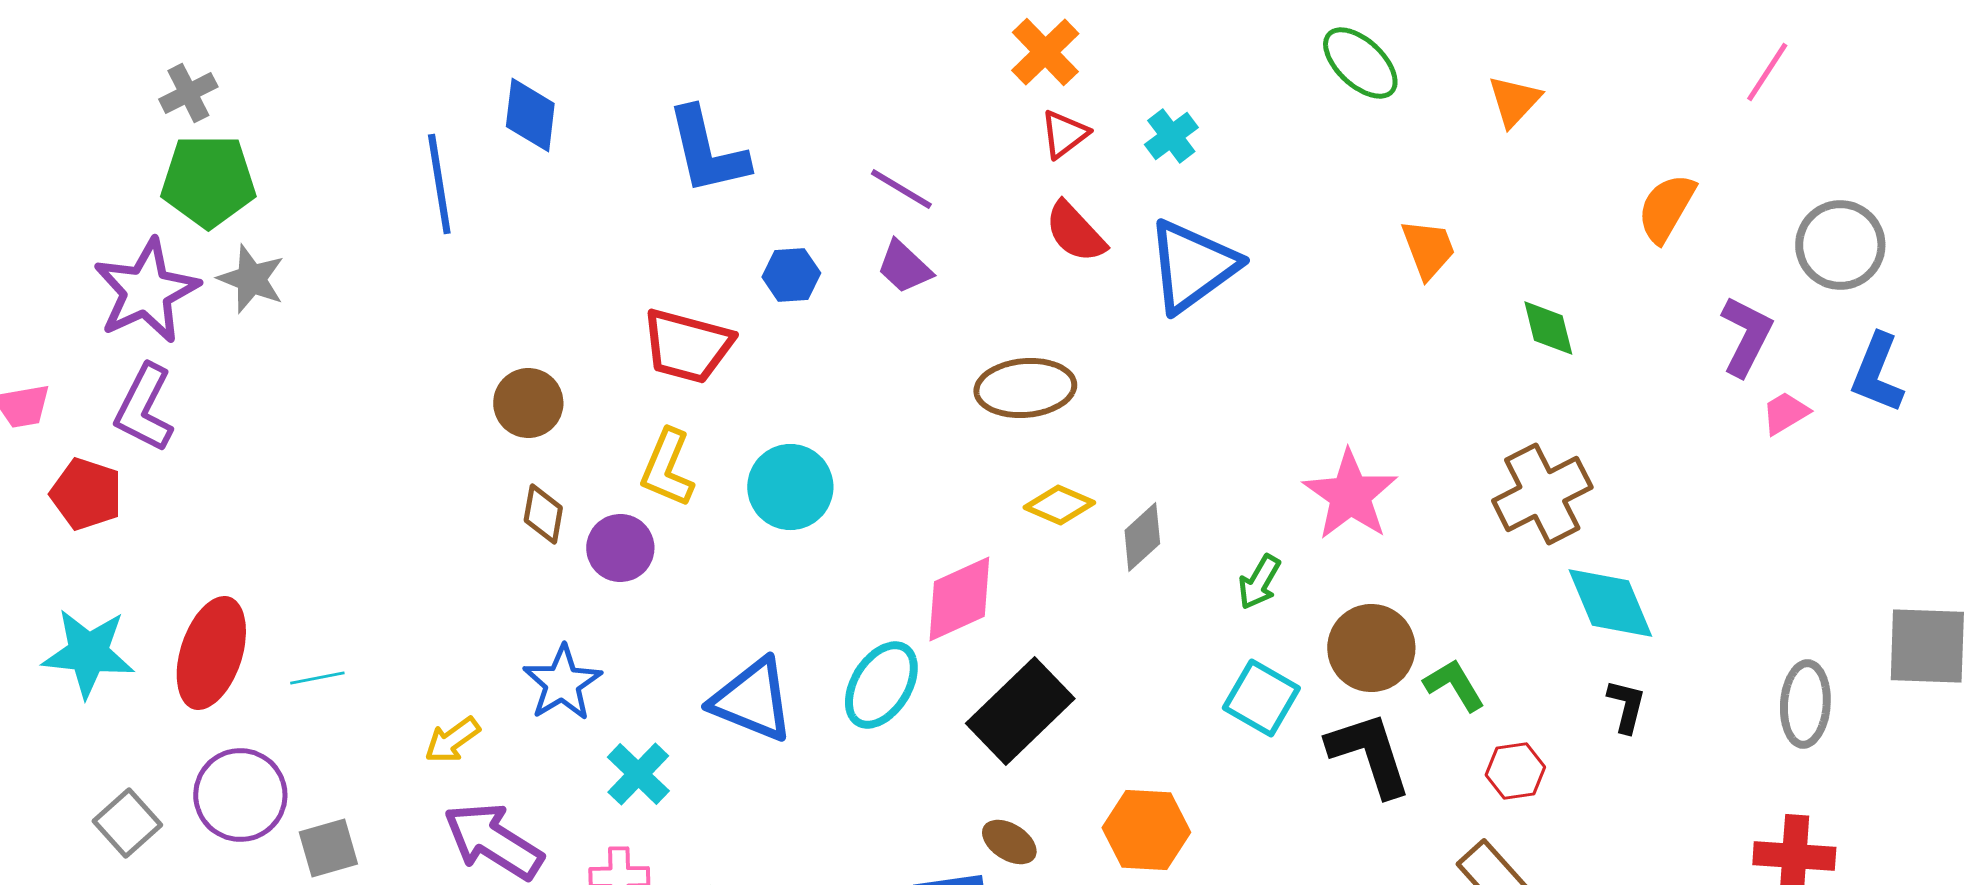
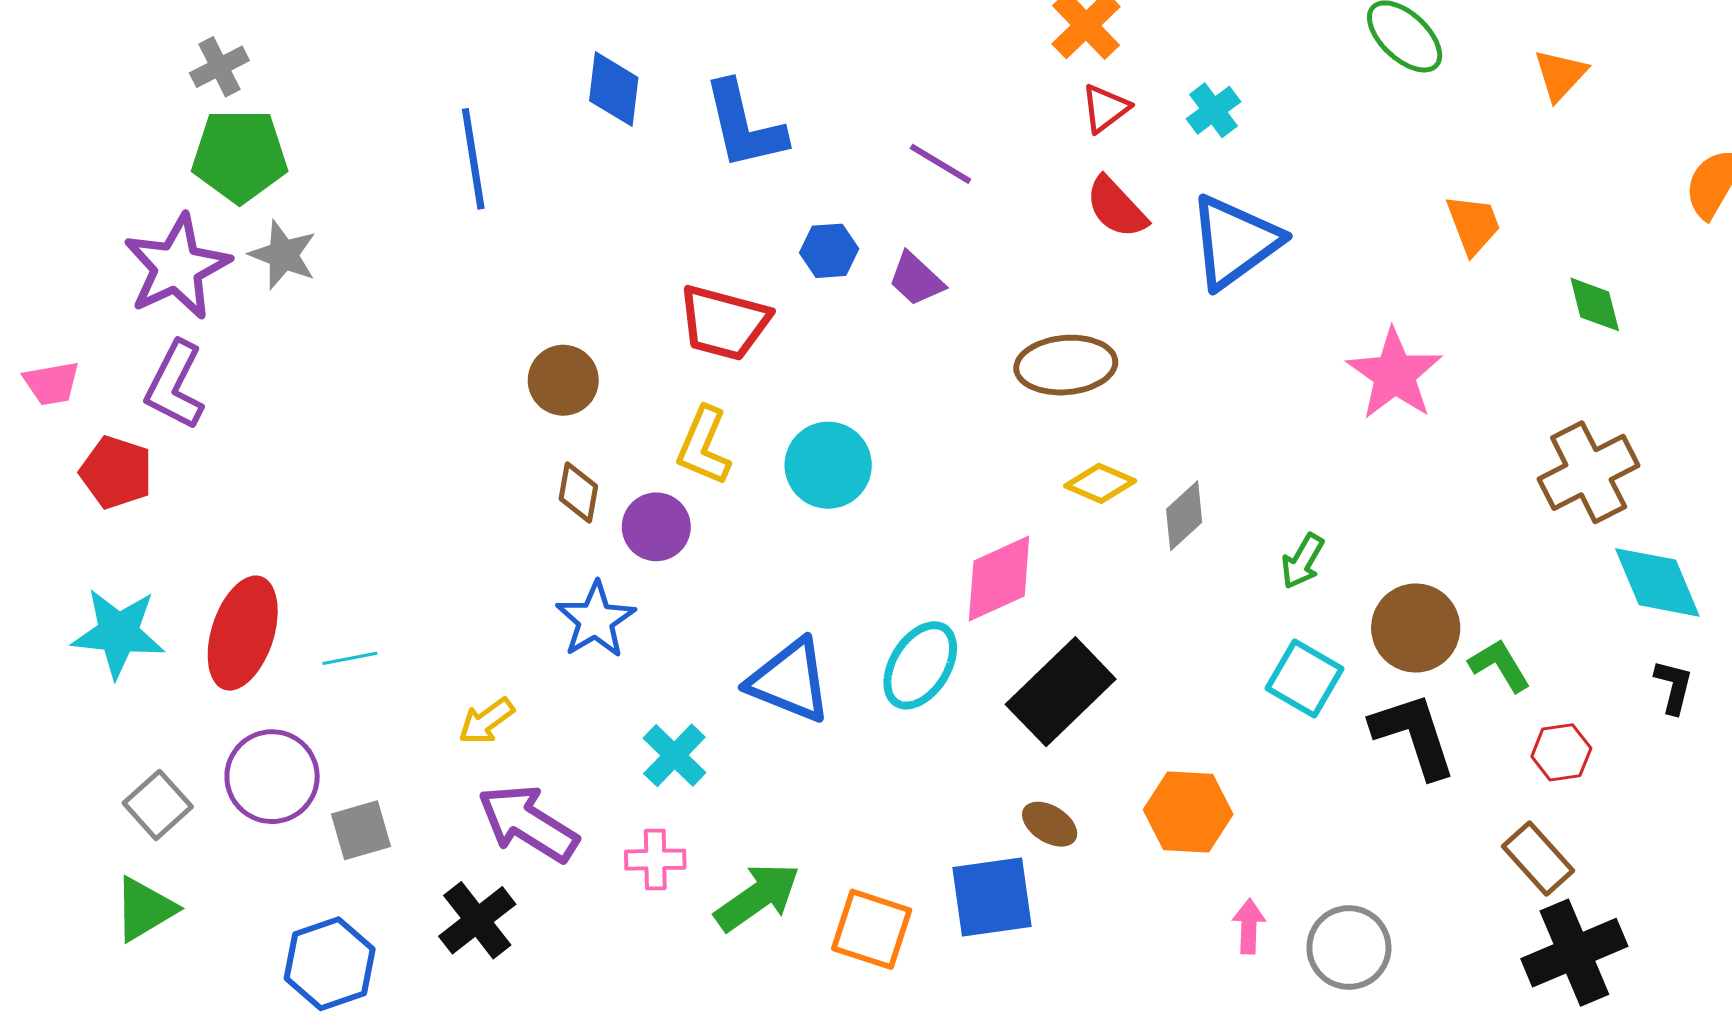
blue diamond: (530, 115) -> (614, 89), moved
purple trapezoid: (904, 267) -> (916, 279), moved
pink star: (1350, 495) -> (1394, 374), moved
blue star: (562, 683) -> (596, 620), moved

